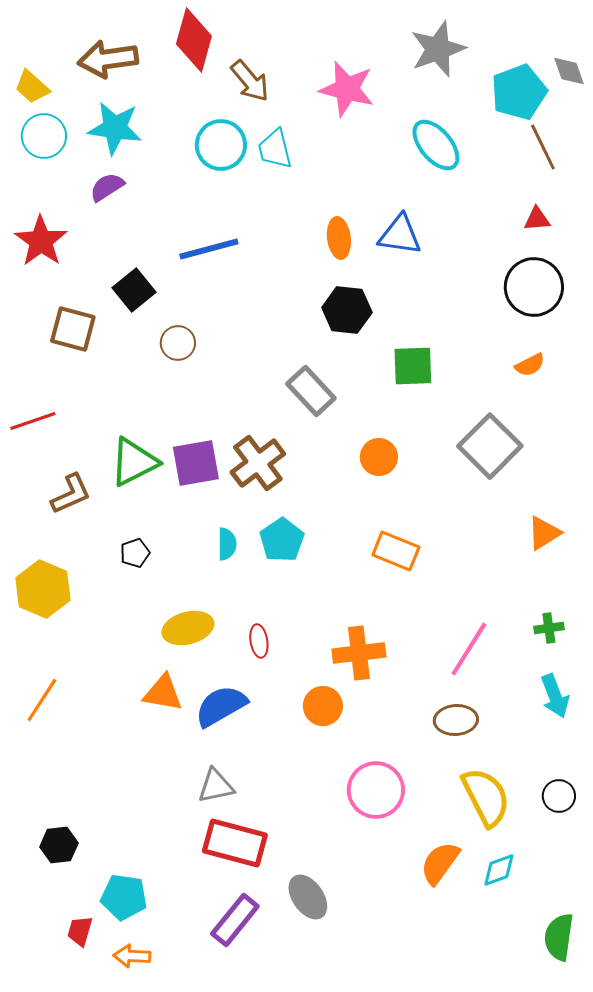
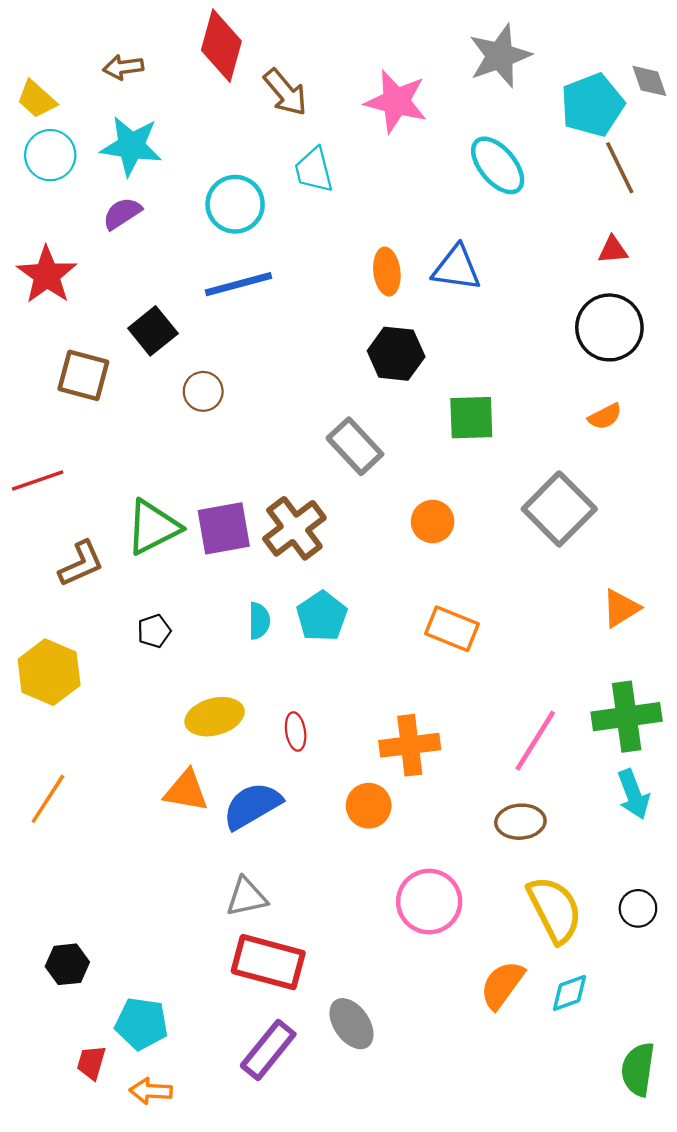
brown arrow: (108, 59) -> (123, 67), size x0.6
cyan circle: (221, 145) -> (235, 204), moved
green cross: (549, 628) -> (627, 717), size x2.0

